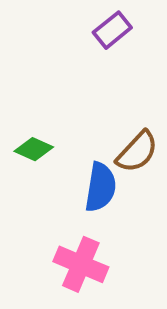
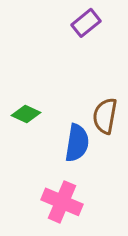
brown semicircle: (137, 152) -> (105, 116), turned 147

